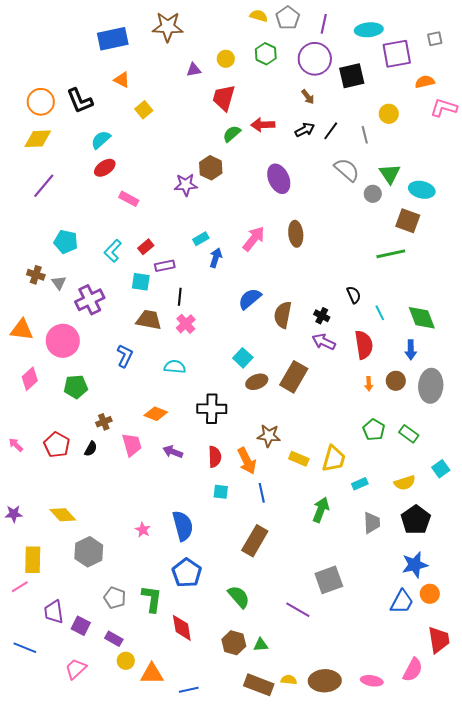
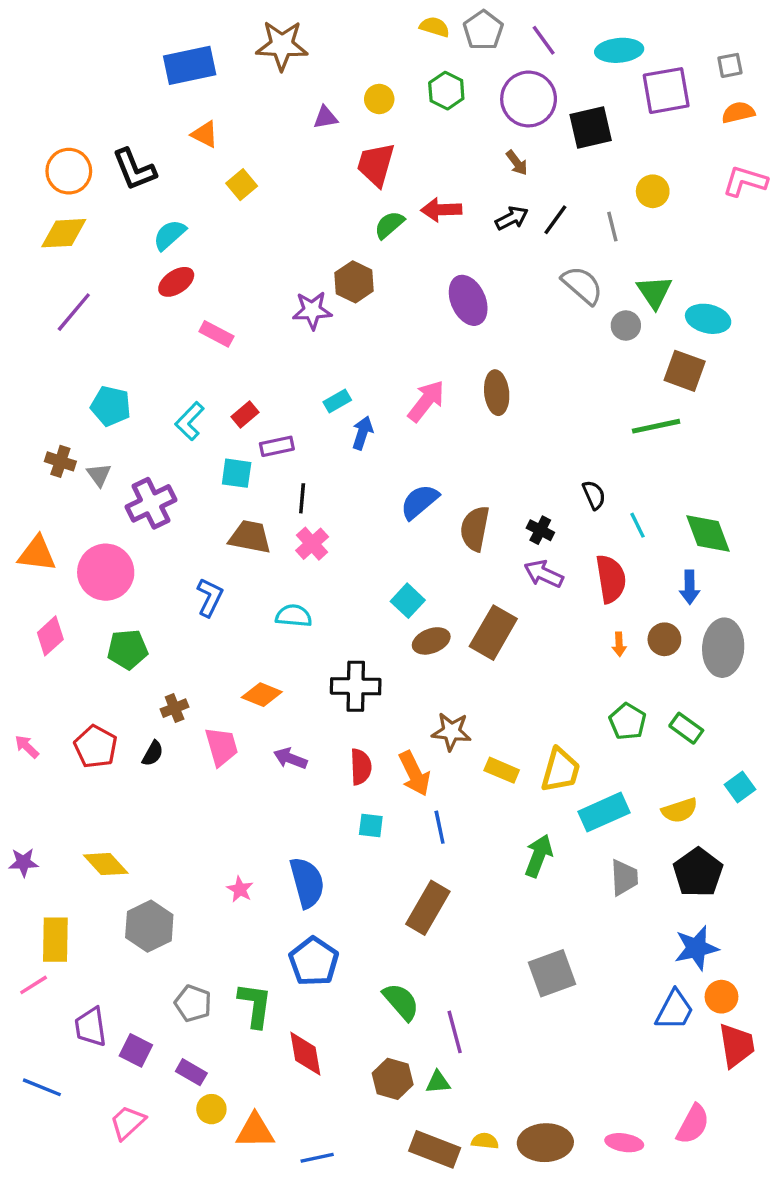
purple line: (324, 24) -> (544, 40), turned -48
orange semicircle: (425, 82) -> (738, 112), moved
cyan rectangle: (360, 484) -> (604, 812), size x1.8
purple line: (298, 610) -> (455, 1032), moved, turned 45
red trapezoid: (439, 640) -> (737, 1045), moved

